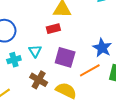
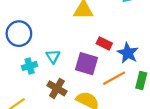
red rectangle: (53, 29) -> (104, 43), moved, turned 40

